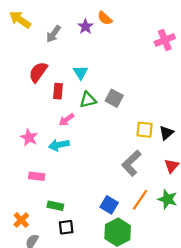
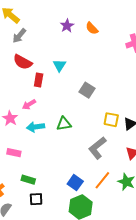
orange semicircle: (105, 18) -> (92, 28), moved
gray arrow: (54, 34) -> (19, 36), moved
red semicircle: (38, 72) -> (23, 62), turned -102
green triangle: (88, 100) -> (64, 124), moved
pink arrow: (66, 120) -> (29, 104), moved

